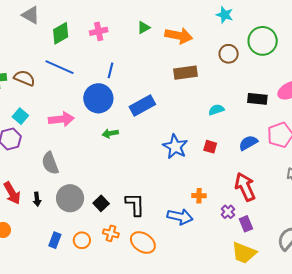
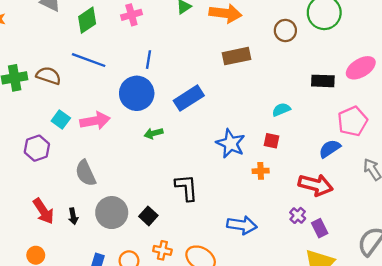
cyan semicircle: (216, 110) -> (281, 110), moved
cyan square: (20, 116) -> (61, 119), moved
blue semicircle: (248, 143) -> (330, 149), moved
red arrow: (245, 187) -> (316, 185), turned 132
orange cross: (199, 196) -> (261, 171), moved
black L-shape: (135, 204) -> (186, 188), moved

